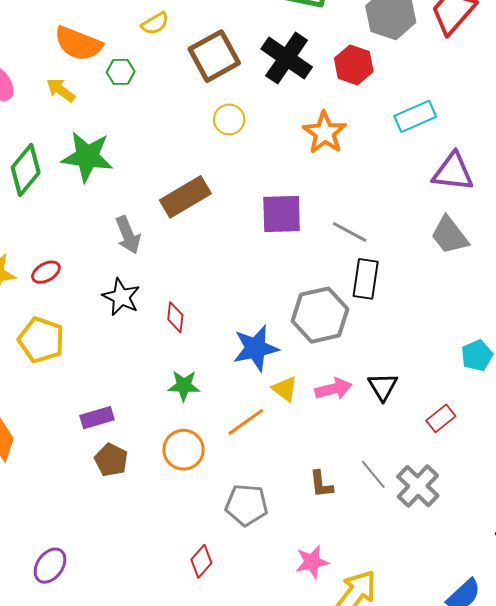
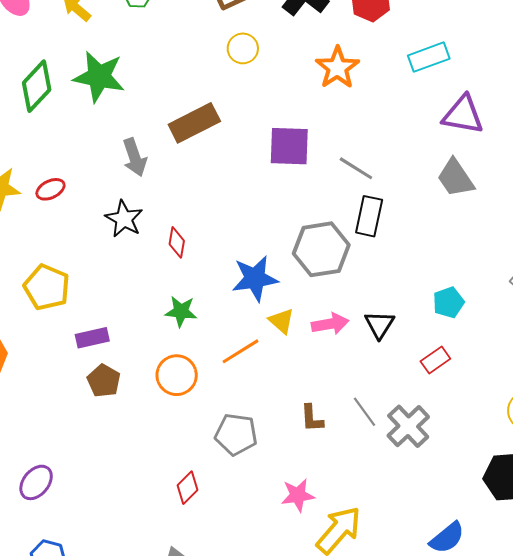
yellow pentagon: (41, 340) -> (47, 287), moved
cyan pentagon: (477, 355) -> (448, 302), moved

